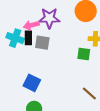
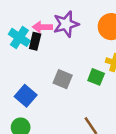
purple star: (49, 18) -> (66, 24), turned -30
gray square: (42, 43) -> (63, 79), moved

